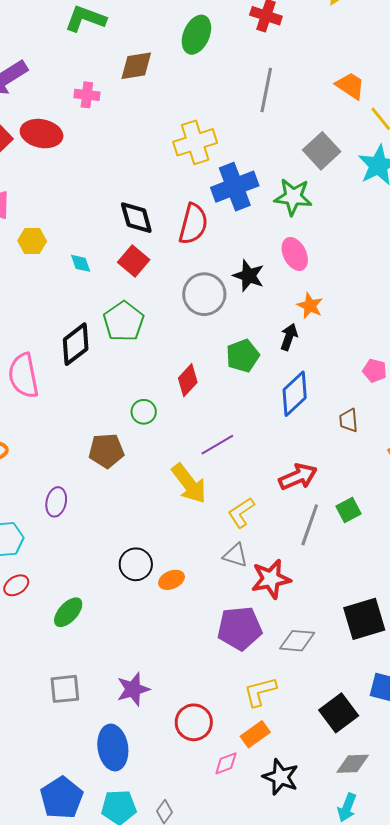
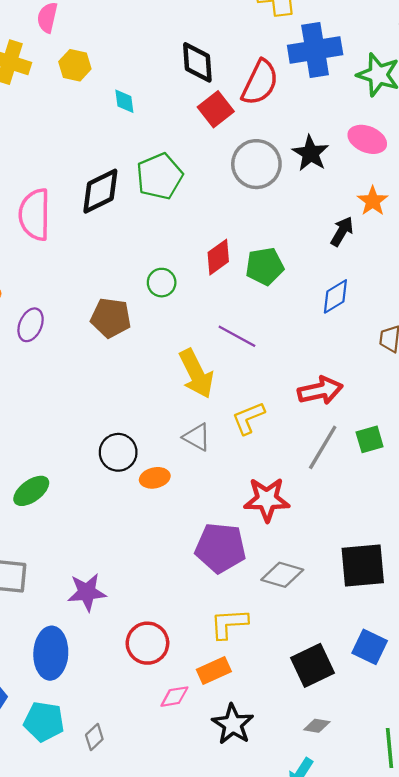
pink ellipse: (295, 254) -> (367, 139), turned -52
red square: (134, 261) -> (216, 109), moved
green pentagon: (243, 356) -> (265, 266), moved
blue diamond: (295, 394) -> (335, 296), size x0.7
purple line: (217, 445) -> (237, 336), turned 48
purple ellipse: (56, 502) -> (31, 325), moved
gray triangle: (235, 555) -> (197, 437), moved
gray diamond: (353, 764) -> (317, 726), size x0.7

